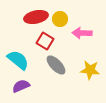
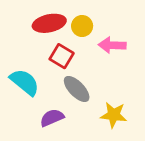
yellow star: (90, 70) -> (114, 115), moved
purple semicircle: (21, 86) -> (52, 118), moved

